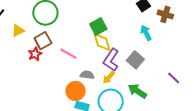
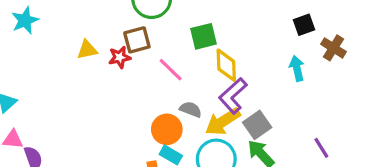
green square: (98, 26) -> (204, 36), moved
yellow triangle: (18, 30) -> (87, 50), moved
gray square: (135, 60) -> (257, 125), moved
yellow arrow: (109, 77) -> (223, 122), size x1.6

